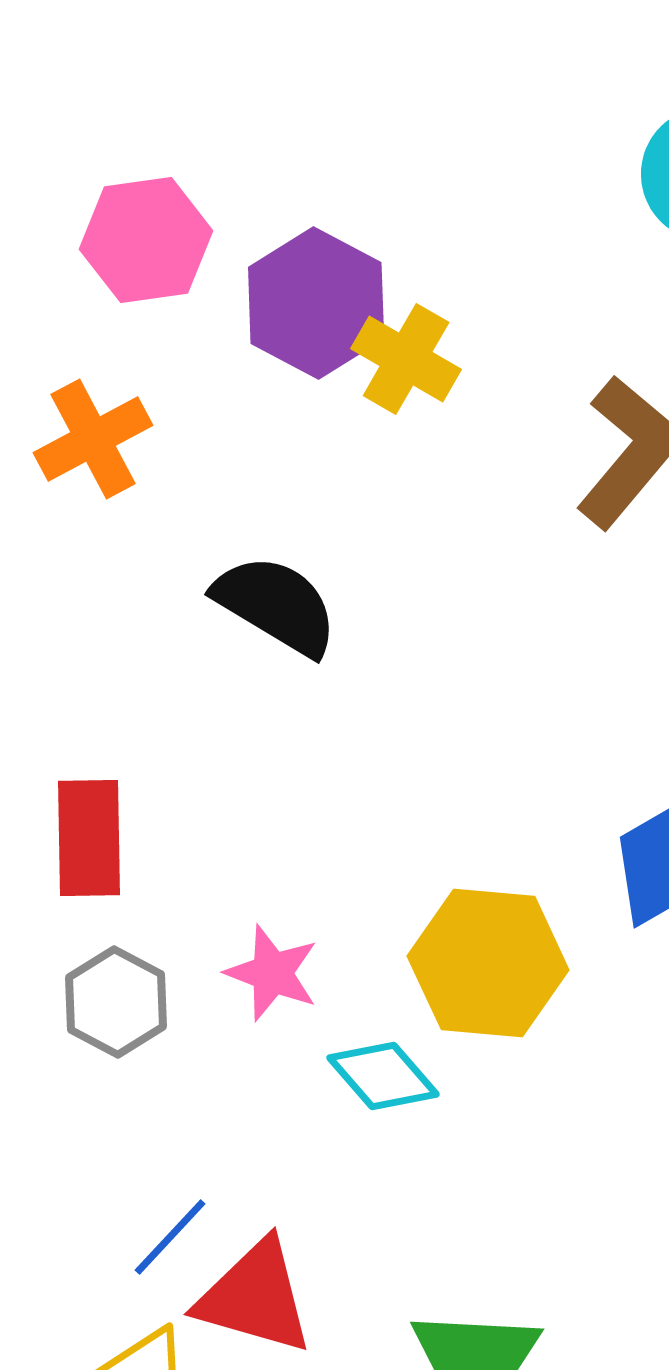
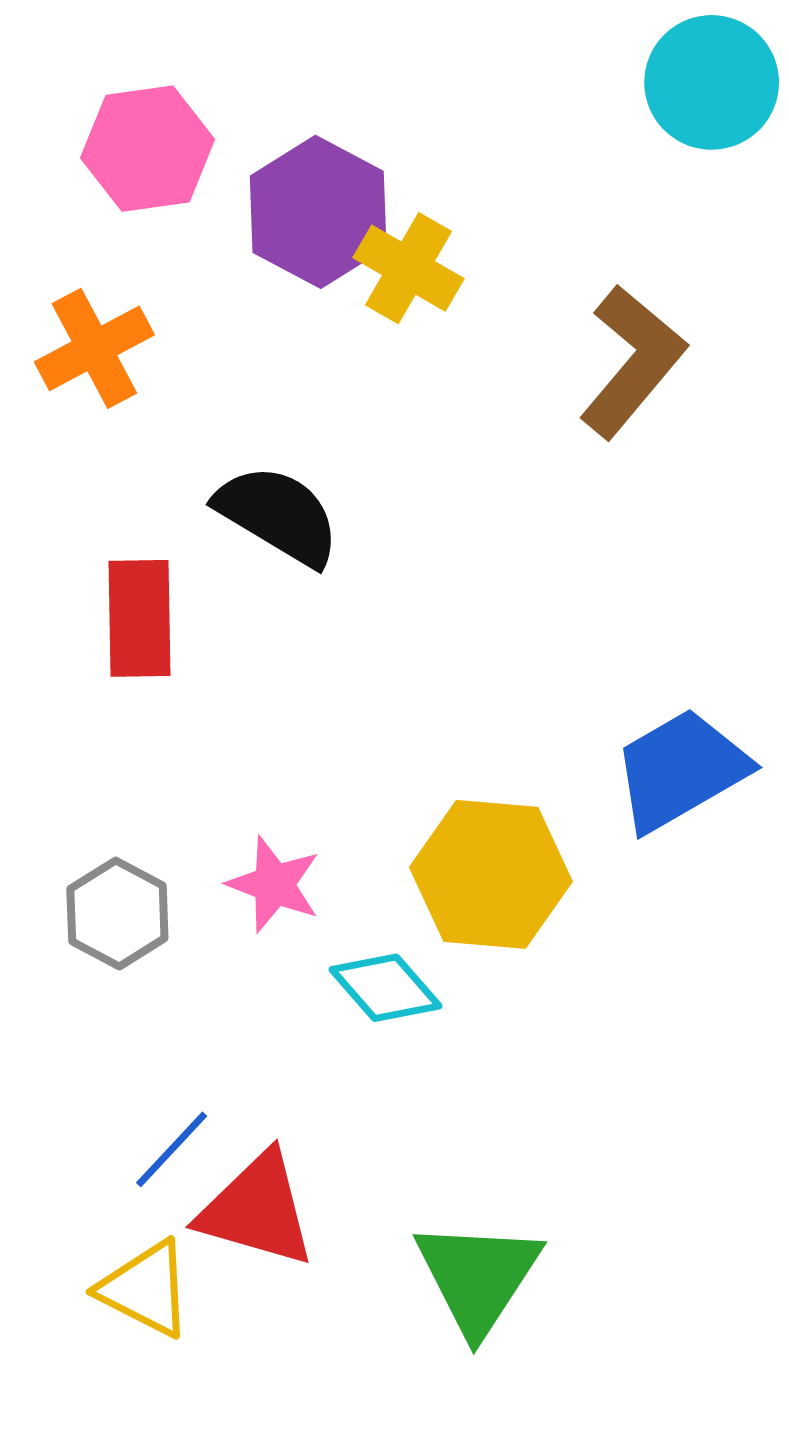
red rectangle: (89, 838) -> (140, 618), moved

